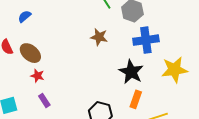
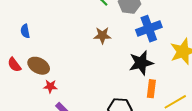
blue semicircle: (25, 16) -> (25, 31), turned -48
black star: (131, 72) -> (141, 63), turned -30

